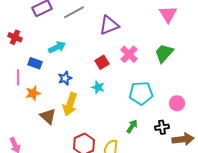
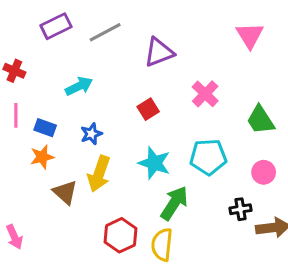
green trapezoid: (164, 53) -> (260, 120), moved, turned -75
pink cross: (129, 54) -> (205, 94), moved
blue rectangle: (35, 63) -> (45, 128), moved
pink line: (18, 77) -> (16, 115), moved
cyan star: (98, 87) -> (154, 163), moved, size x1.5
green arrow: (132, 126) -> (174, 203), moved, size x1.6

